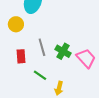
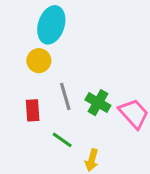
yellow circle: (16, 24) -> (39, 61), moved

